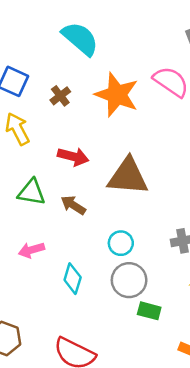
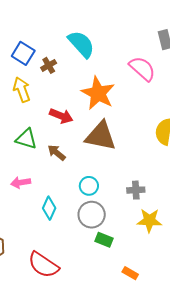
cyan semicircle: (80, 39) -> (81, 44), moved
orange star: (117, 95) -> (98, 93), moved
brown cross: (60, 96) -> (49, 65), moved

